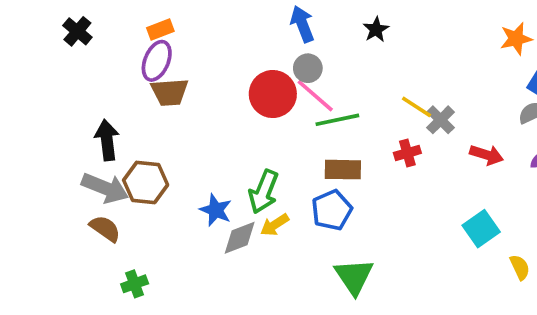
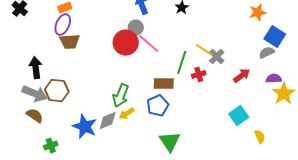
gray circle: (308, 68) -> (136, 28), moved
green line: (337, 120) -> (182, 63), moved, turned -60
red arrow: (487, 155) -> (242, 76), turned -54
blue star: (216, 210) -> (85, 127), moved, size x1.4

